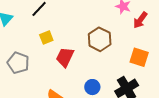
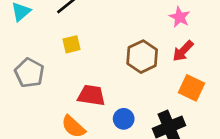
red arrow: (140, 20) -> (183, 51), moved
red trapezoid: (65, 57) -> (91, 95), moved, turned 65

